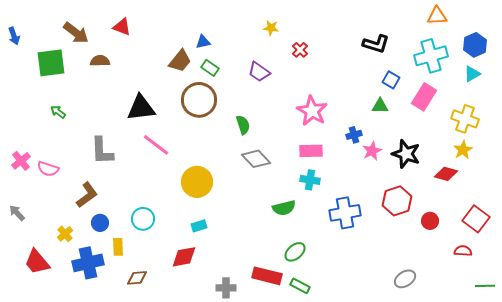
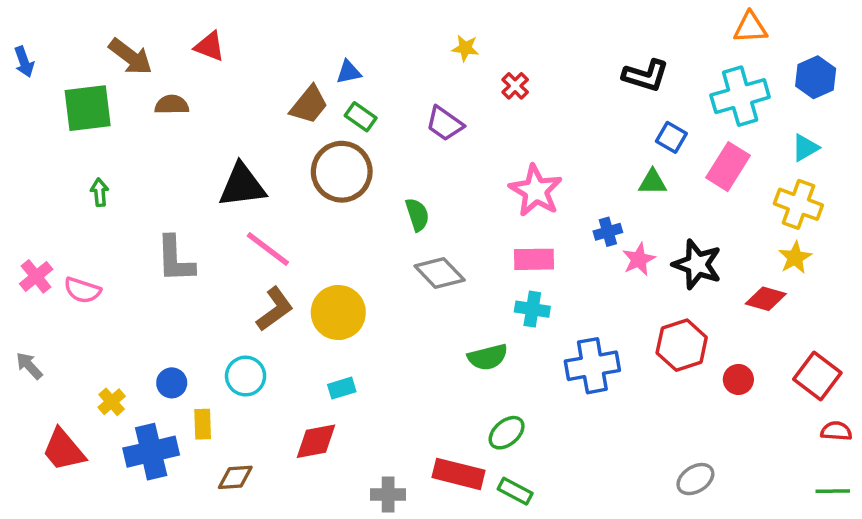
cyan triangle: (472, 74) -> (805, 148), moved
green arrow: (58, 112) -> (100, 192), turned 49
brown L-shape: (87, 195) -> (275, 309), moved
red semicircle: (463, 251) -> (836, 431), moved

